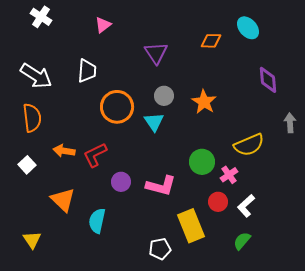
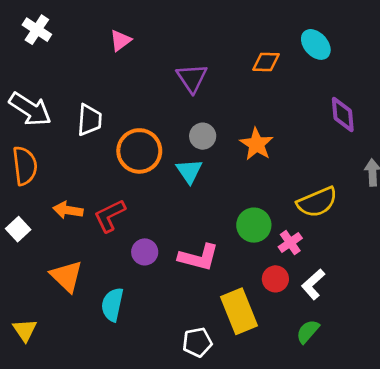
white trapezoid: (87, 71) -> (89, 120), moved

